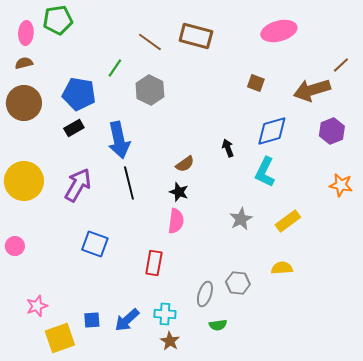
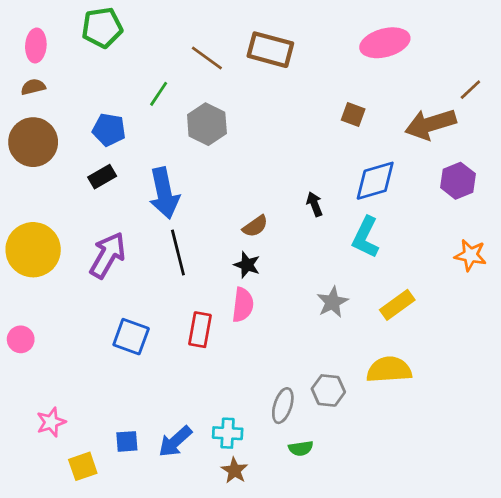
green pentagon: (58, 20) -> (102, 28), moved
blue pentagon: (79, 94) -> (109, 130), size x0.7
red rectangle: (154, 263) -> (200, 330), moved
yellow semicircle: (282, 268) -> (389, 370), size x1.5
yellow square: (60, 338) -> (83, 466), size x0.7

